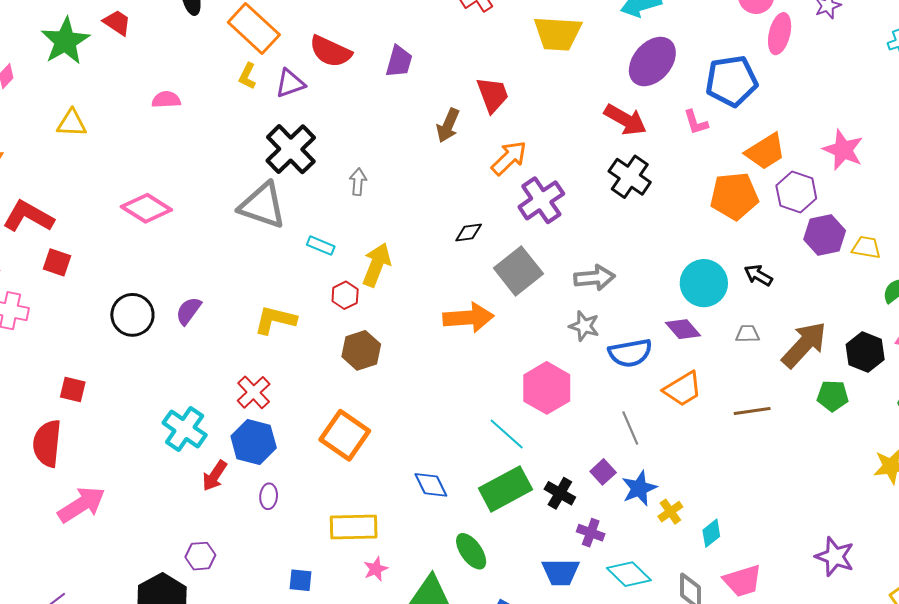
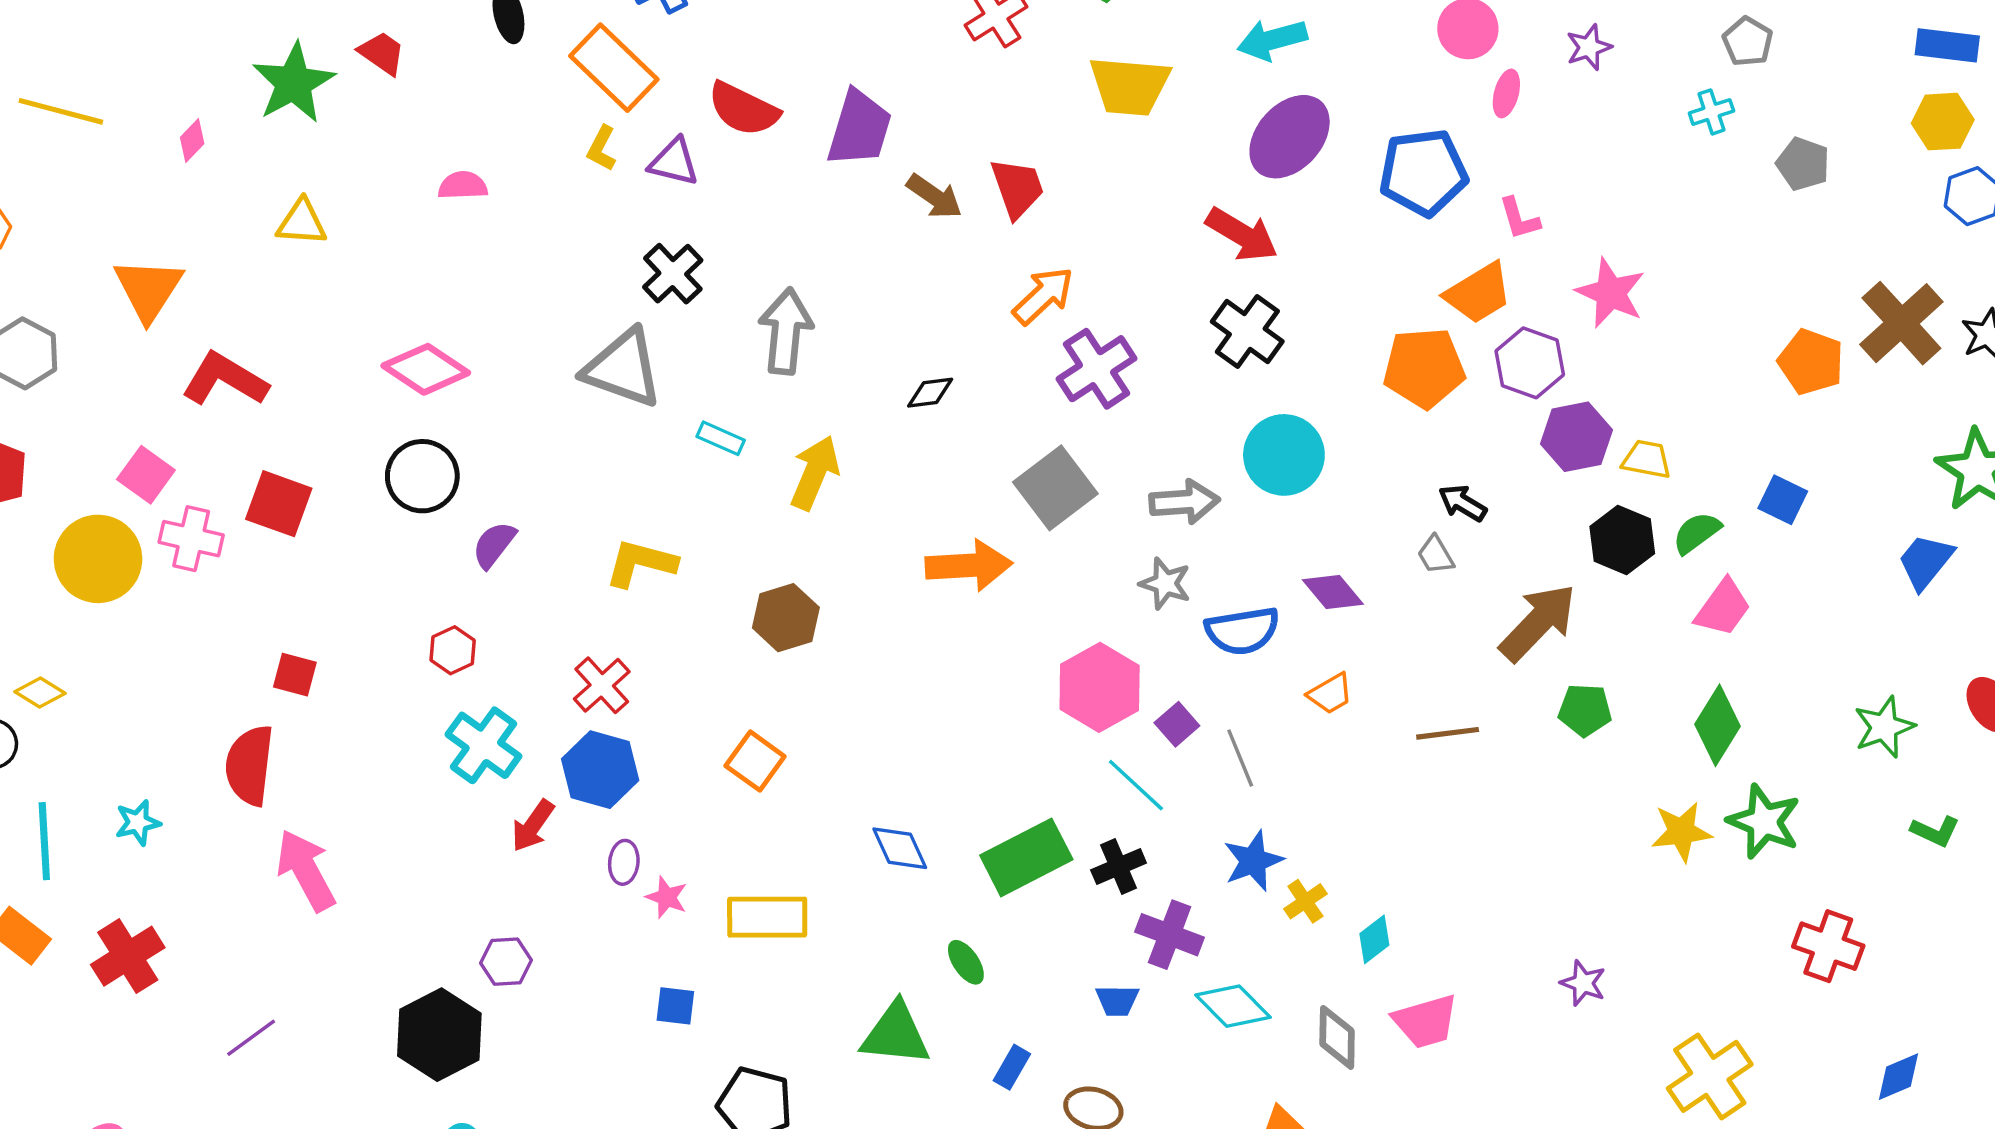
pink ellipse: (780, 34) -> (1506, 93), size x0.7
purple trapezoid: (399, 61) -> (859, 128), size x1.4
purple triangle: (290, 83) -> (674, 162), turned 32
pink L-shape: (696, 122) -> (1519, 219), moved
brown arrow: (448, 125) -> (934, 196), moved, turned -80
black cross: (291, 149) -> (673, 274), size x0.7
gray arrow: (358, 182) -> (786, 331), size x1.8
black diamond: (469, 232) -> (930, 393), moved
red square: (57, 262) -> (279, 504), moved, size x1.4
cyan circle: (704, 283) -> (1284, 455), moved
red hexagon: (345, 295) -> (453, 650), moved
black circle: (132, 315) -> (422, 476), moved
gray trapezoid: (748, 334) -> (1436, 555), moved, turned -120
black hexagon: (865, 352) -> (1622, 540), moved
orange trapezoid: (683, 389) -> (1330, 694), size x0.7
cyan line: (507, 434) -> (1136, 785), moved
orange square: (345, 435) -> (755, 761), size x0.7
purple square: (603, 472) -> (1177, 724), moved
black cross: (560, 493) -> (1119, 866), turned 36
pink arrow: (81, 505) -> (306, 870), turned -87
purple cross: (591, 533) -> (1170, 935), size x1.4
green ellipse: (471, 551) -> (966, 962), size x0.7
purple star: (835, 557) -> (1583, 983), size x0.7
pink star: (376, 569) -> (667, 897), moved, turned -30
blue trapezoid: (561, 572) -> (1117, 1001), size x0.7

